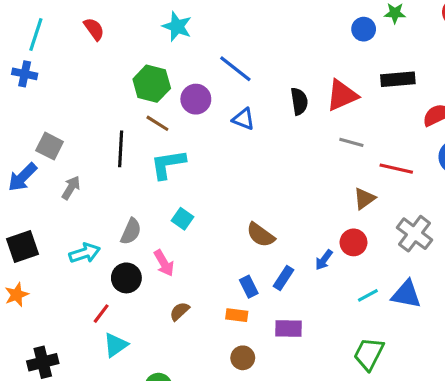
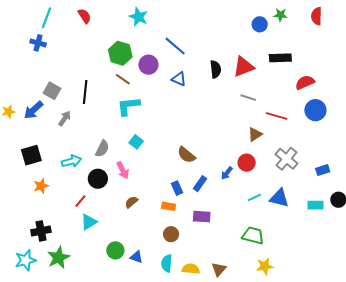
black line: (121, 149) -> (85, 92), moved
orange star: (17, 295) -> (41, 186), moved
green trapezoid: (369, 354) -> (253, 236), turned 75

